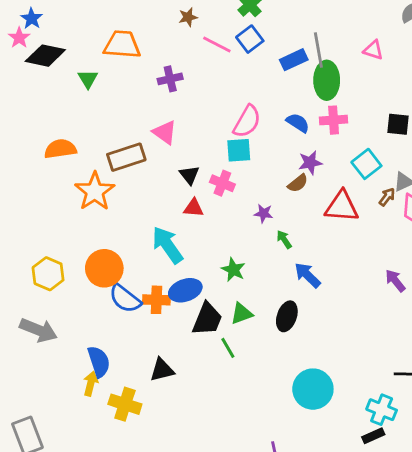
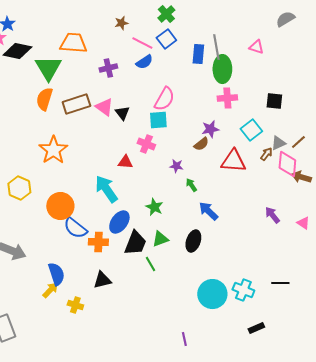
blue rectangle: (294, 60) -> (198, 54), turned -60
green triangle: (88, 79) -> (48, 68), size x1.8
blue semicircle: (298, 123) -> (144, 62), moved, turned 114
orange semicircle: (60, 149) -> (44, 99), moved, turned -65
brown rectangle: (126, 157) -> (76, 104), moved
black triangle: (189, 175) -> (122, 113), moved
yellow hexagon: (48, 274) -> (19, 188), moved
blue ellipse: (185, 290) -> (119, 222), turned -35
orange cross: (156, 300) -> (98, 242), moved
yellow arrow: (91, 384) -> (50, 290), turned 30
yellow cross: (125, 404) -> (75, 305), size x0.7
cyan cross: (382, 410) -> (243, 290), moved

